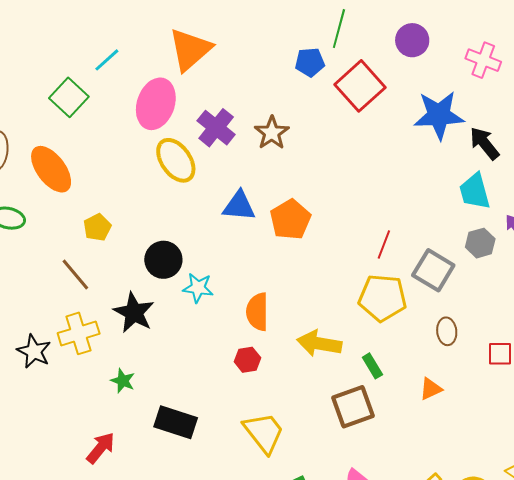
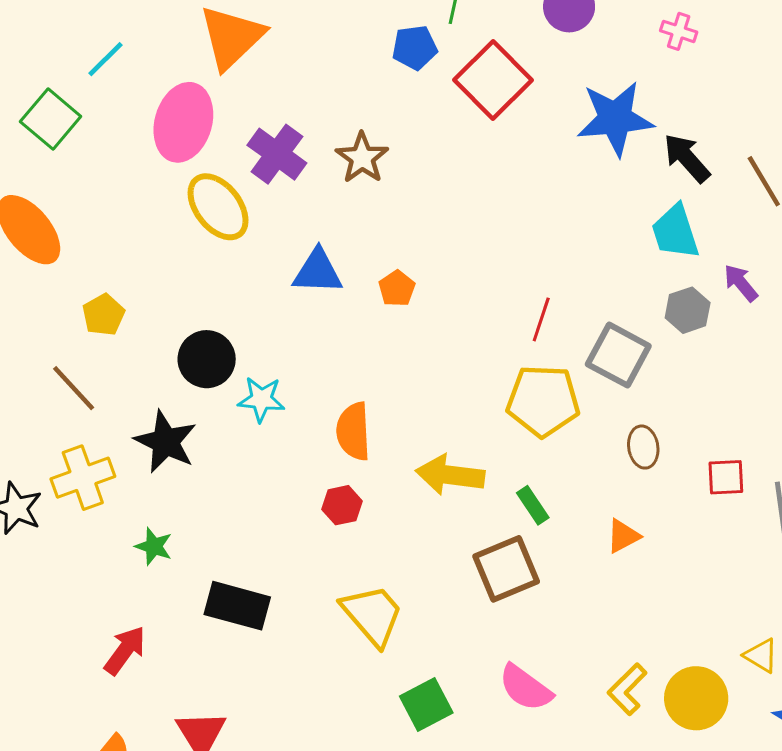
pink cross: (483, 60) -> (679, 31), size x0.7
orange pentagon: (290, 220) -> (397, 288), size x0.6

